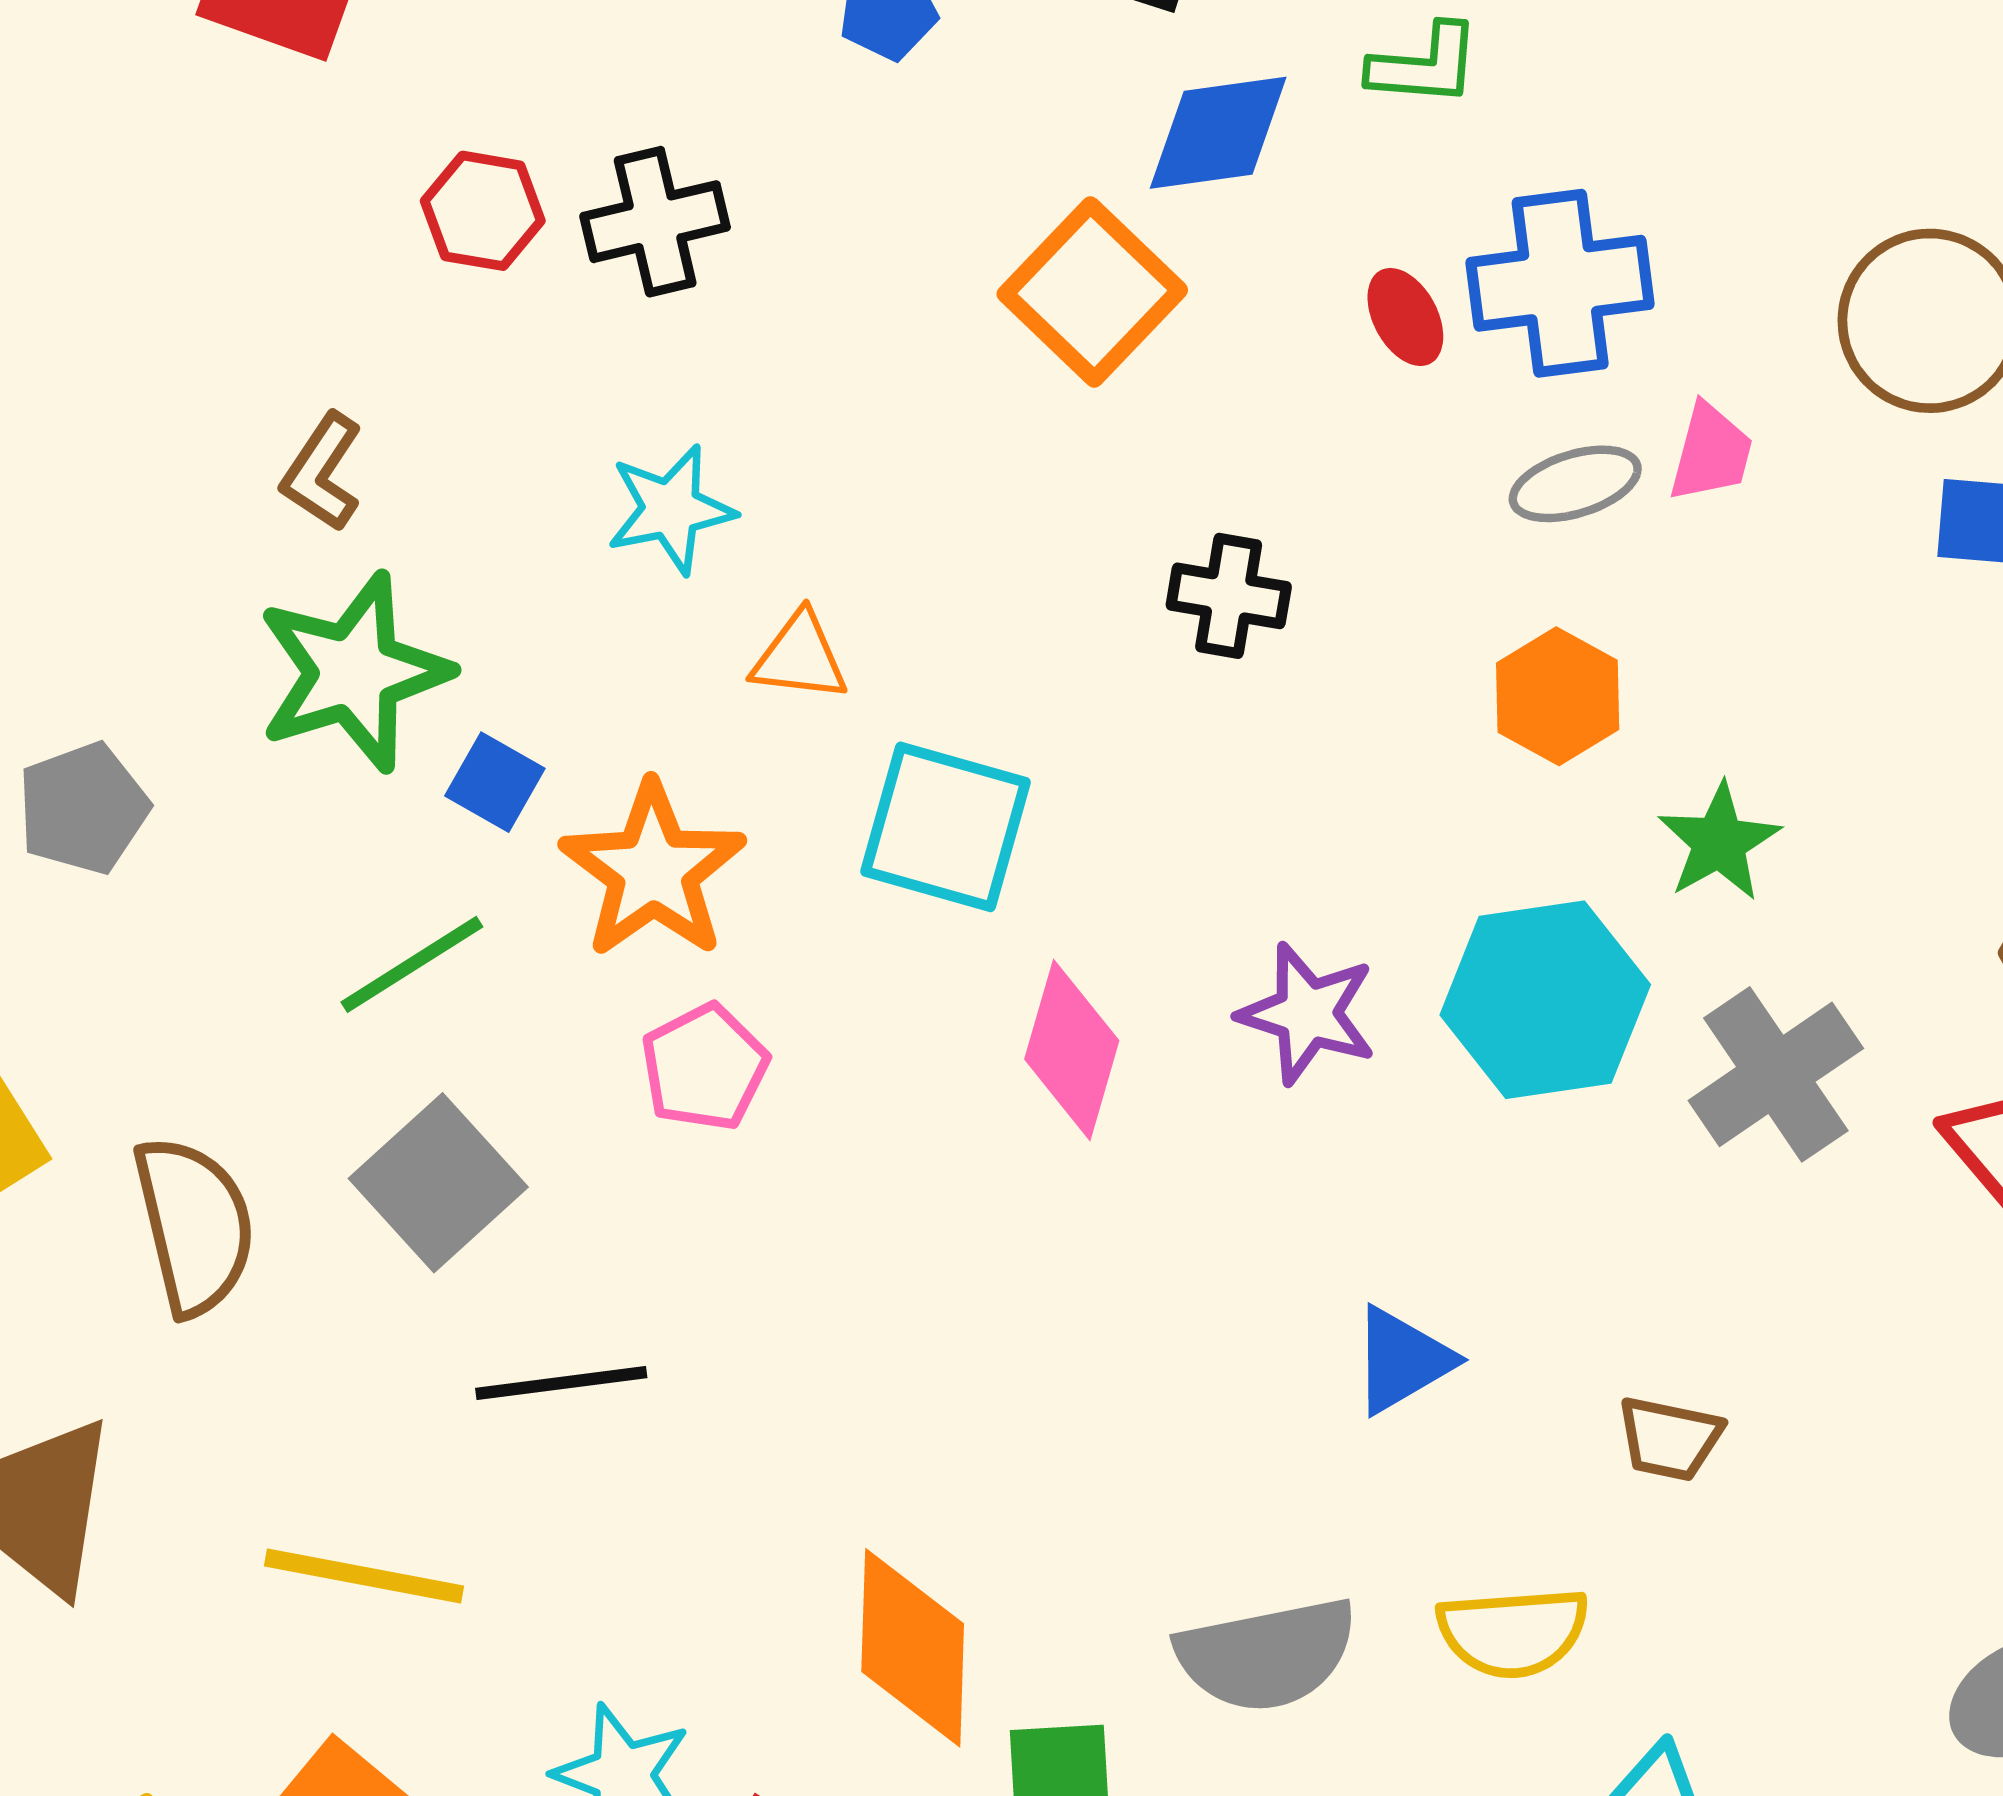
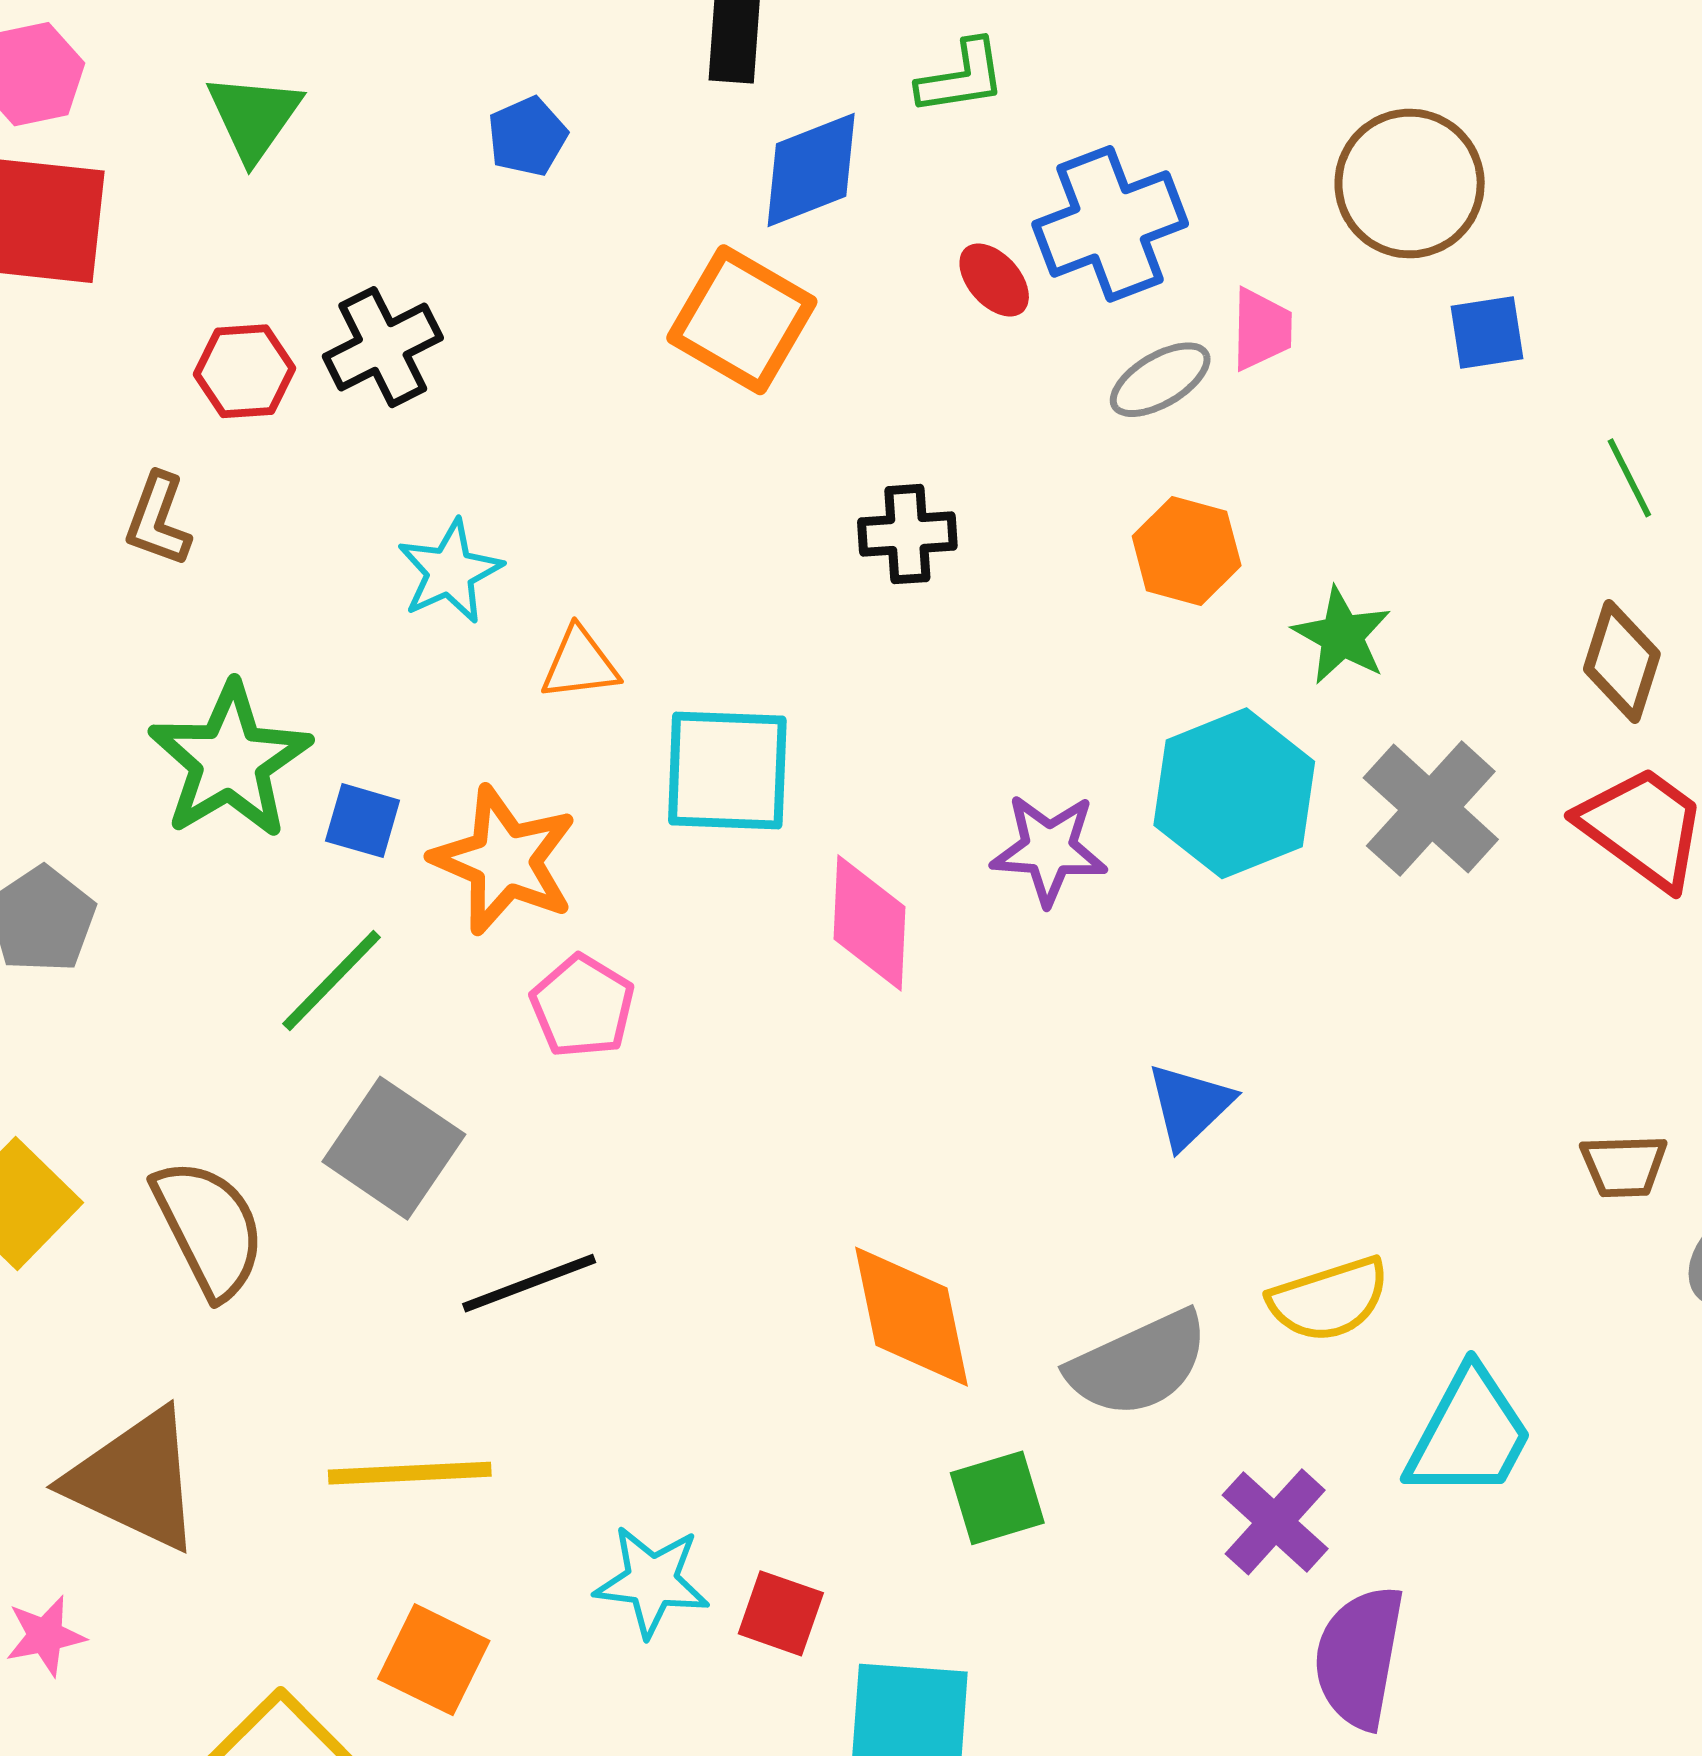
brown L-shape: (322, 472) -> (158, 520), moved
brown trapezoid: (1669, 1439) -> (1624, 1166), moved
orange diamond: (913, 1648) -> (911, 1317), moved

